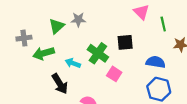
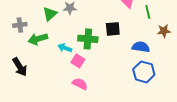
green cross: (98, 53) -> (88, 39), turned -30
pink square: (114, 74) -> (78, 61), moved
black arrow: (60, 84) -> (20, 67), moved

